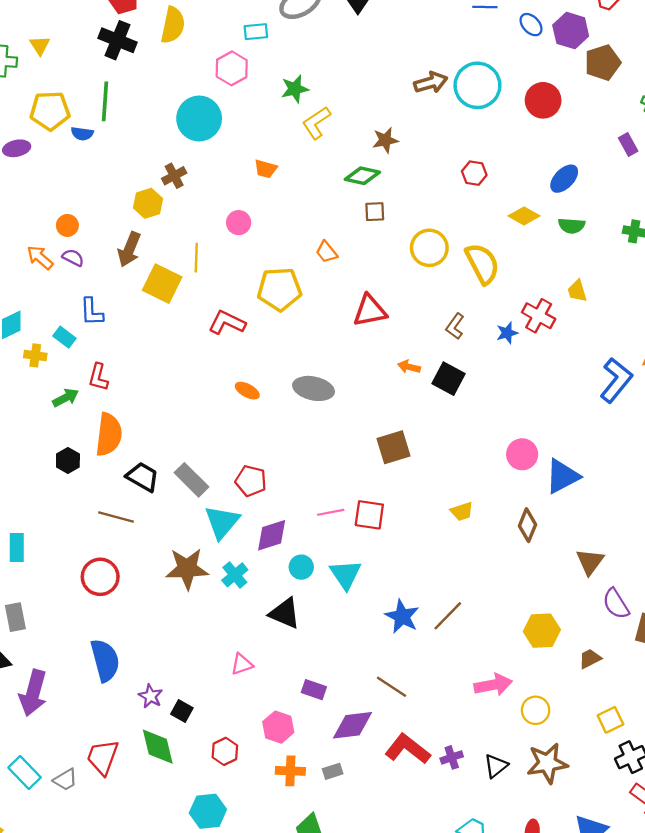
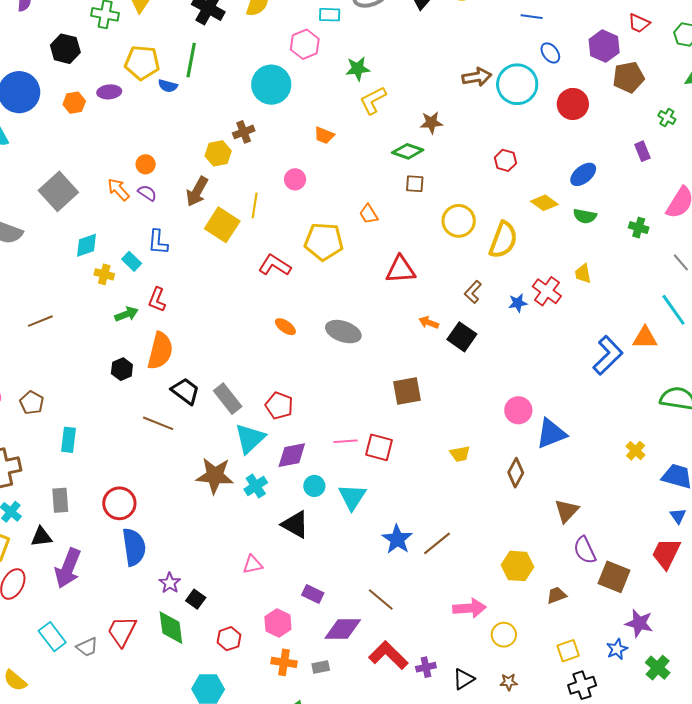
blue ellipse: (531, 25) -> (550, 53), moved
yellow semicircle: (482, 263) -> (503, 240), turned 42
red circle: (100, 577) -> (119, 503), moved
brown star: (547, 763) -> (509, 682), size x0.5

